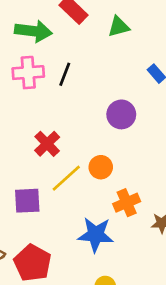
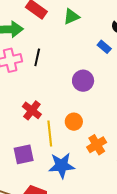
yellow line: (66, 178) -> (50, 133), turned -45
blue star: (96, 235) -> (62, 166), moved

